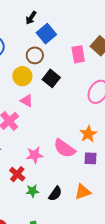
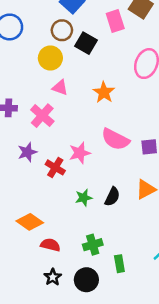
black square: (51, 78) -> (86, 43), moved
orange star: (88, 134) -> (104, 92), moved
red cross: (17, 174) -> (55, 167), moved

